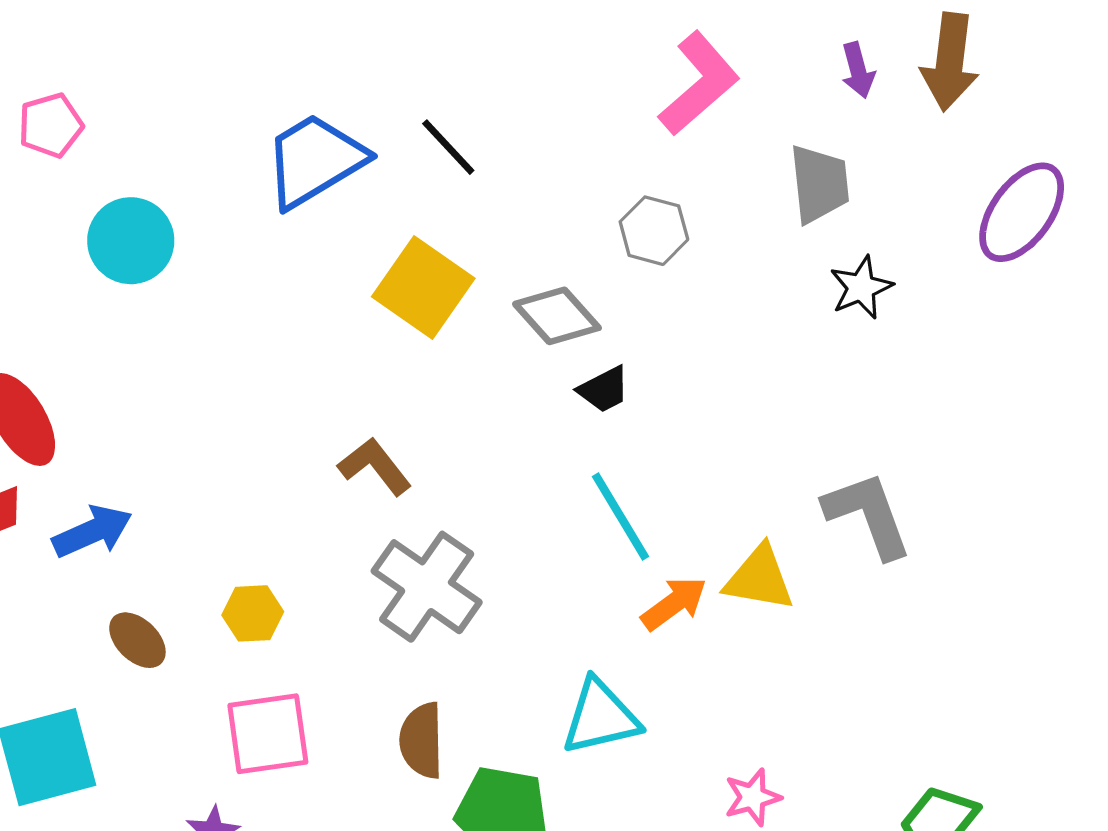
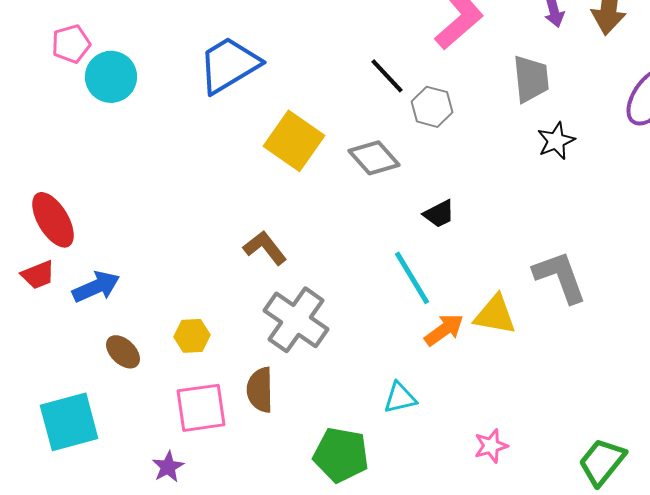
black line: (448, 147) -> (387, 76), moved
cyan circle: (131, 241) -> (111, 77), moved
black trapezoid: (604, 389) -> (439, 214), moved
cyan triangle: (600, 717) -> (400, 398), size x0.7
brown semicircle: (422, 740) -> (260, 390), moved

